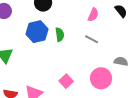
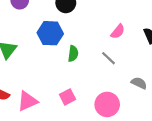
green semicircle: (60, 35) -> (73, 54), moved
gray semicircle: (121, 61) -> (139, 83), moved

